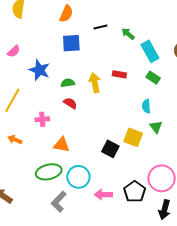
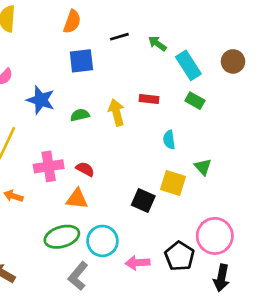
red semicircle: (70, 103) -> (85, 169), moved
cyan semicircle: (146, 106) -> (169, 140), moved
pink cross: (42, 119) -> (49, 166), size x1.5

